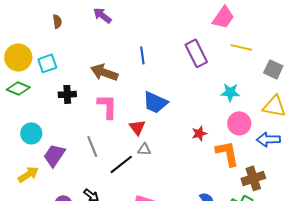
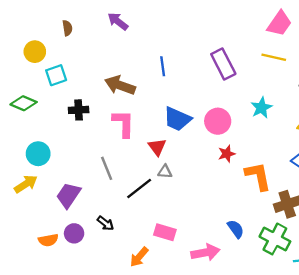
pink trapezoid: (223, 17) -> (279, 24), moved
yellow circle: (18, 57) -> (35, 52), moved, size x0.7
cyan star: (230, 92) -> (261, 108), turned -30
pink circle: (239, 123) -> (218, 121), moved
purple trapezoid: (54, 155) -> (68, 195), moved
yellow arrow: (28, 174) -> (26, 184), moved

